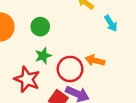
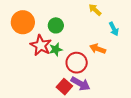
orange arrow: (95, 60) -> (98, 49), moved
red star: (27, 79) -> (41, 45), moved

